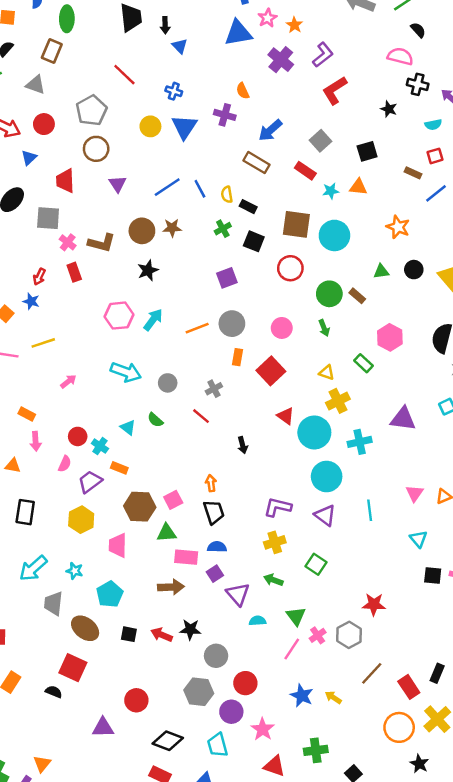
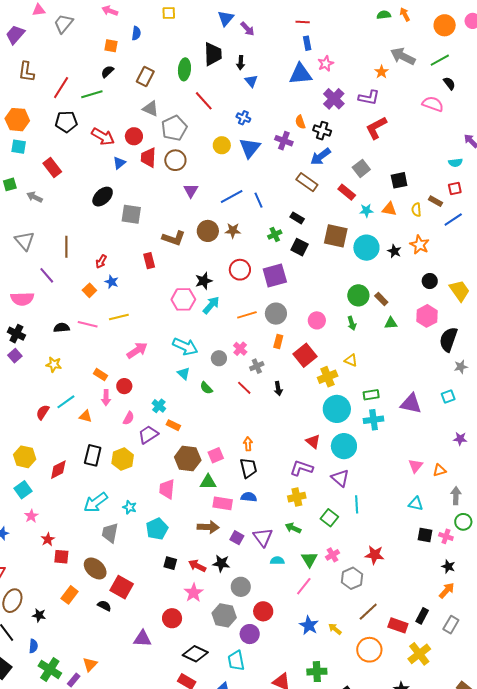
green ellipse: (67, 19) -> (184, 69), moved
orange star: (294, 25) -> (381, 72), moved
purple L-shape: (323, 55) -> (369, 98), turned 45
black cross: (418, 84) -> (322, 131), moved
gray triangle: (36, 85) -> (151, 109), moved
black star: (389, 109) -> (394, 251), moved
red trapezoid: (65, 181) -> (148, 158), moved
yellow semicircle: (227, 195) -> (416, 210), moved
pink cross: (68, 242) -> (240, 349), moved
red circle: (290, 268) -> (240, 270), moved
black star: (148, 270) -> (204, 281), moved
green triangle: (381, 271) -> (391, 323), moved
red arrow: (39, 277) -> (101, 262), moved
purple square: (227, 278) -> (275, 275), size x1.4
pink hexagon: (390, 337) -> (427, 316), moved
green rectangle: (364, 363) -> (371, 395), moved, turned -56
pink arrow: (68, 381) -> (137, 350), size x1.5
yellow cross: (338, 401) -> (328, 377), moved
red triangle: (286, 416) -> (313, 441), moved
cyan triangle: (128, 428) -> (184, 373), moved
red circle: (78, 436) -> (124, 386), moved
black arrow: (243, 445) -> (278, 389), moved
cyan line: (370, 510) -> (357, 504), moved
yellow hexagon: (81, 520) -> (123, 459), moved
cyan triangle: (418, 539) -> (416, 504), turned -42
purple square: (215, 574) -> (237, 538), moved, turned -32
brown ellipse: (85, 628) -> (95, 568), moved
pink cross: (318, 635) -> (333, 555), moved
red rectangle: (409, 687) -> (398, 625), turned -42
orange circle: (399, 727) -> (369, 650), moved
pink star: (263, 729) -> (194, 593), moved

